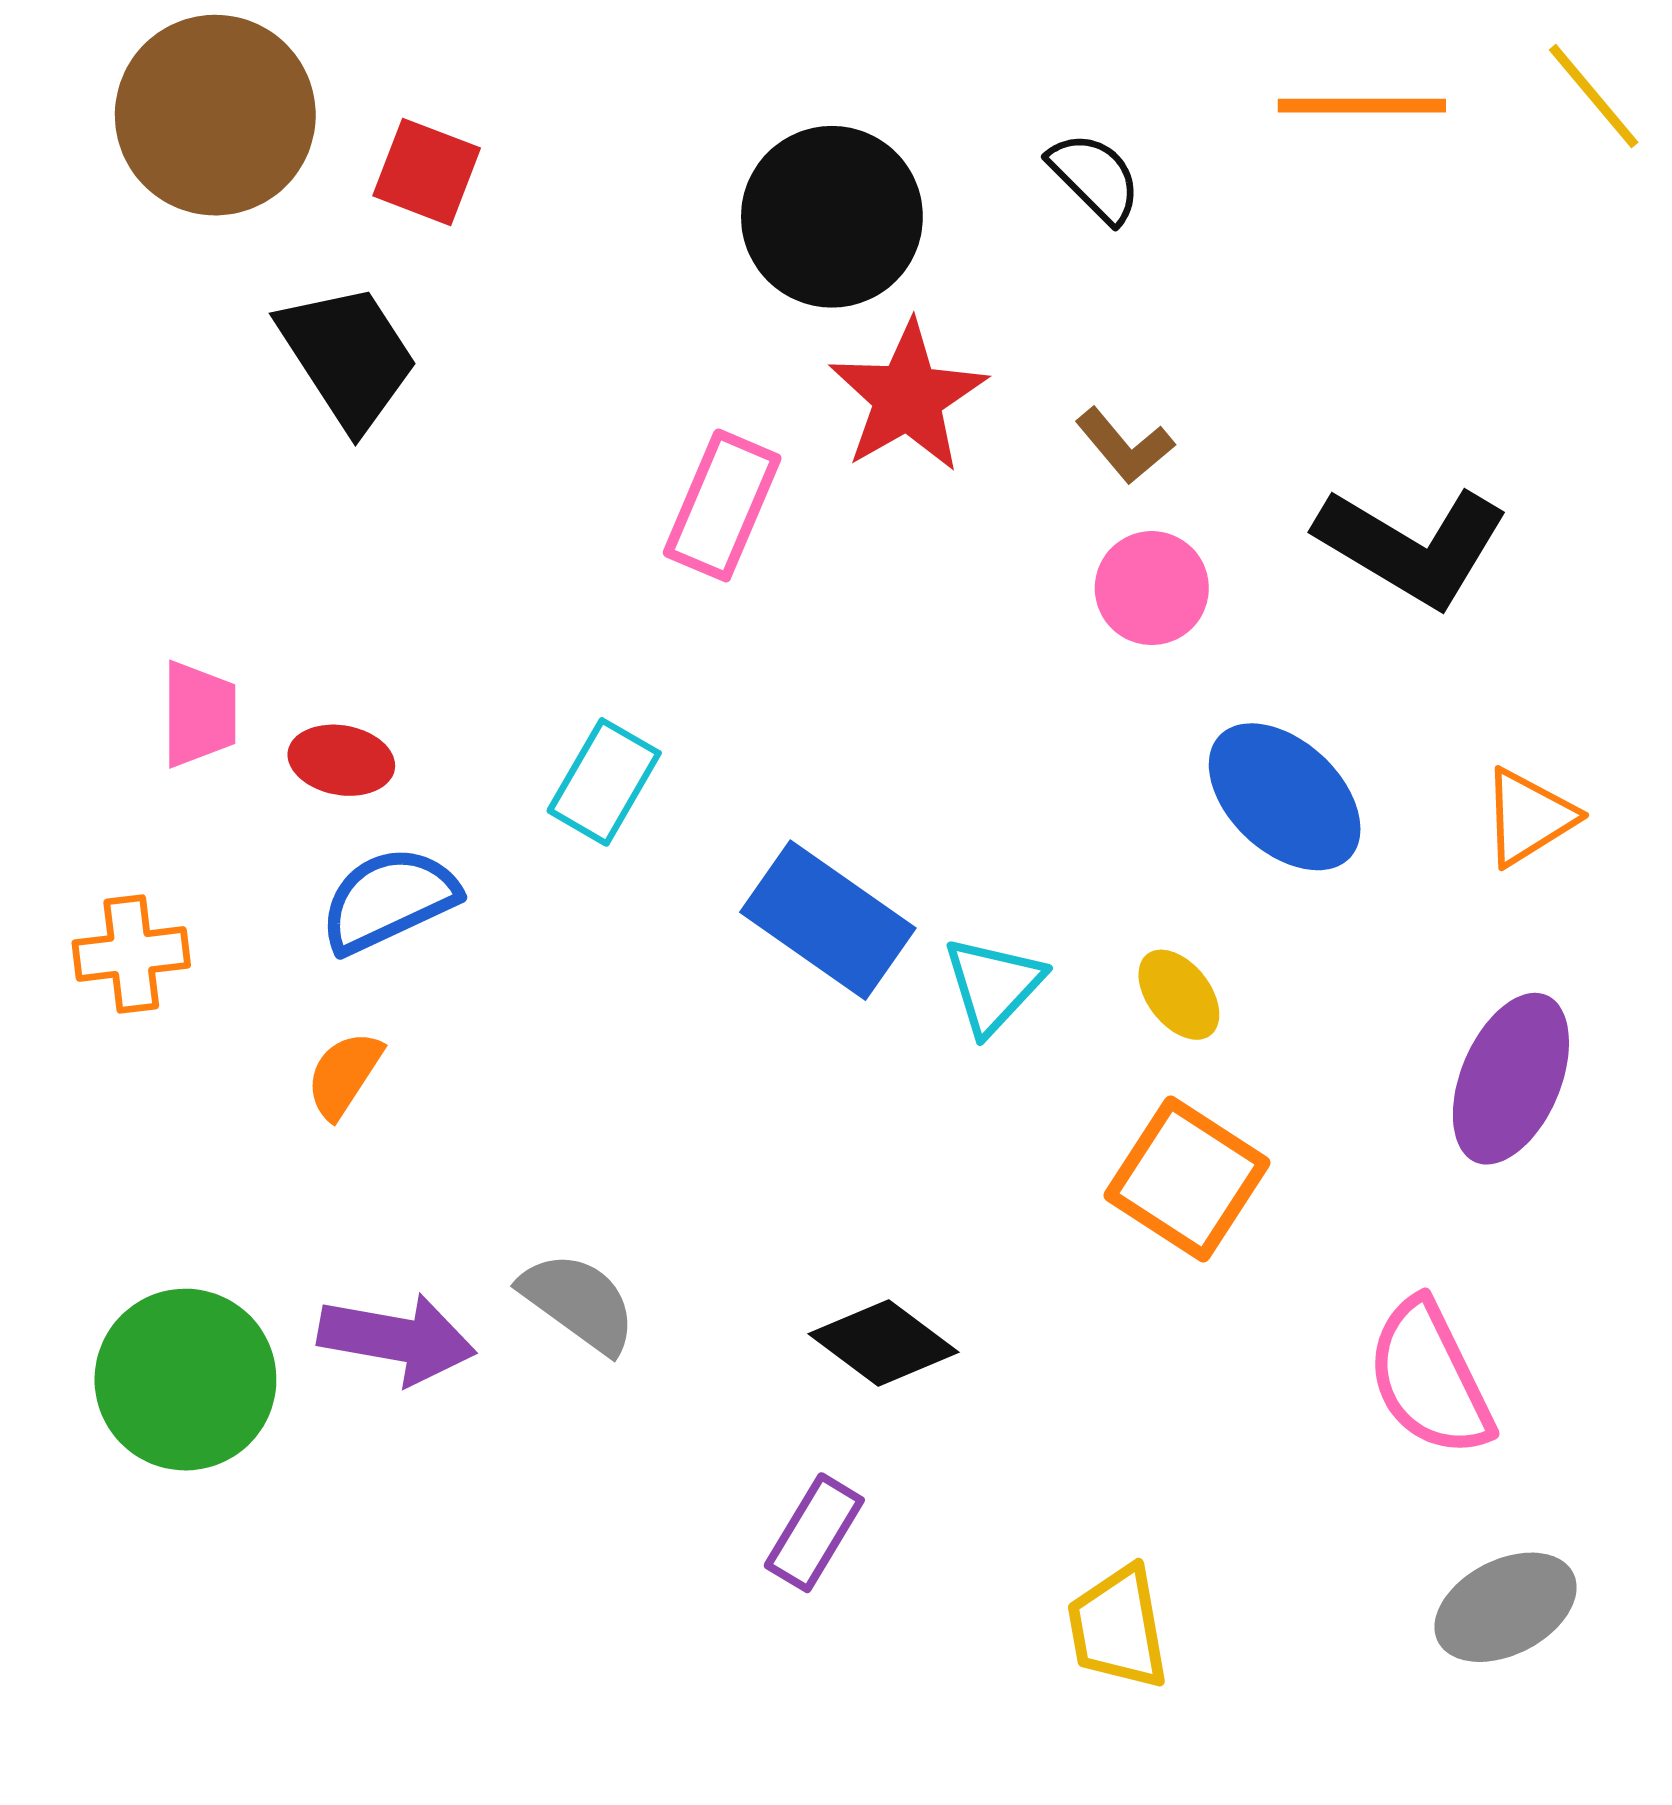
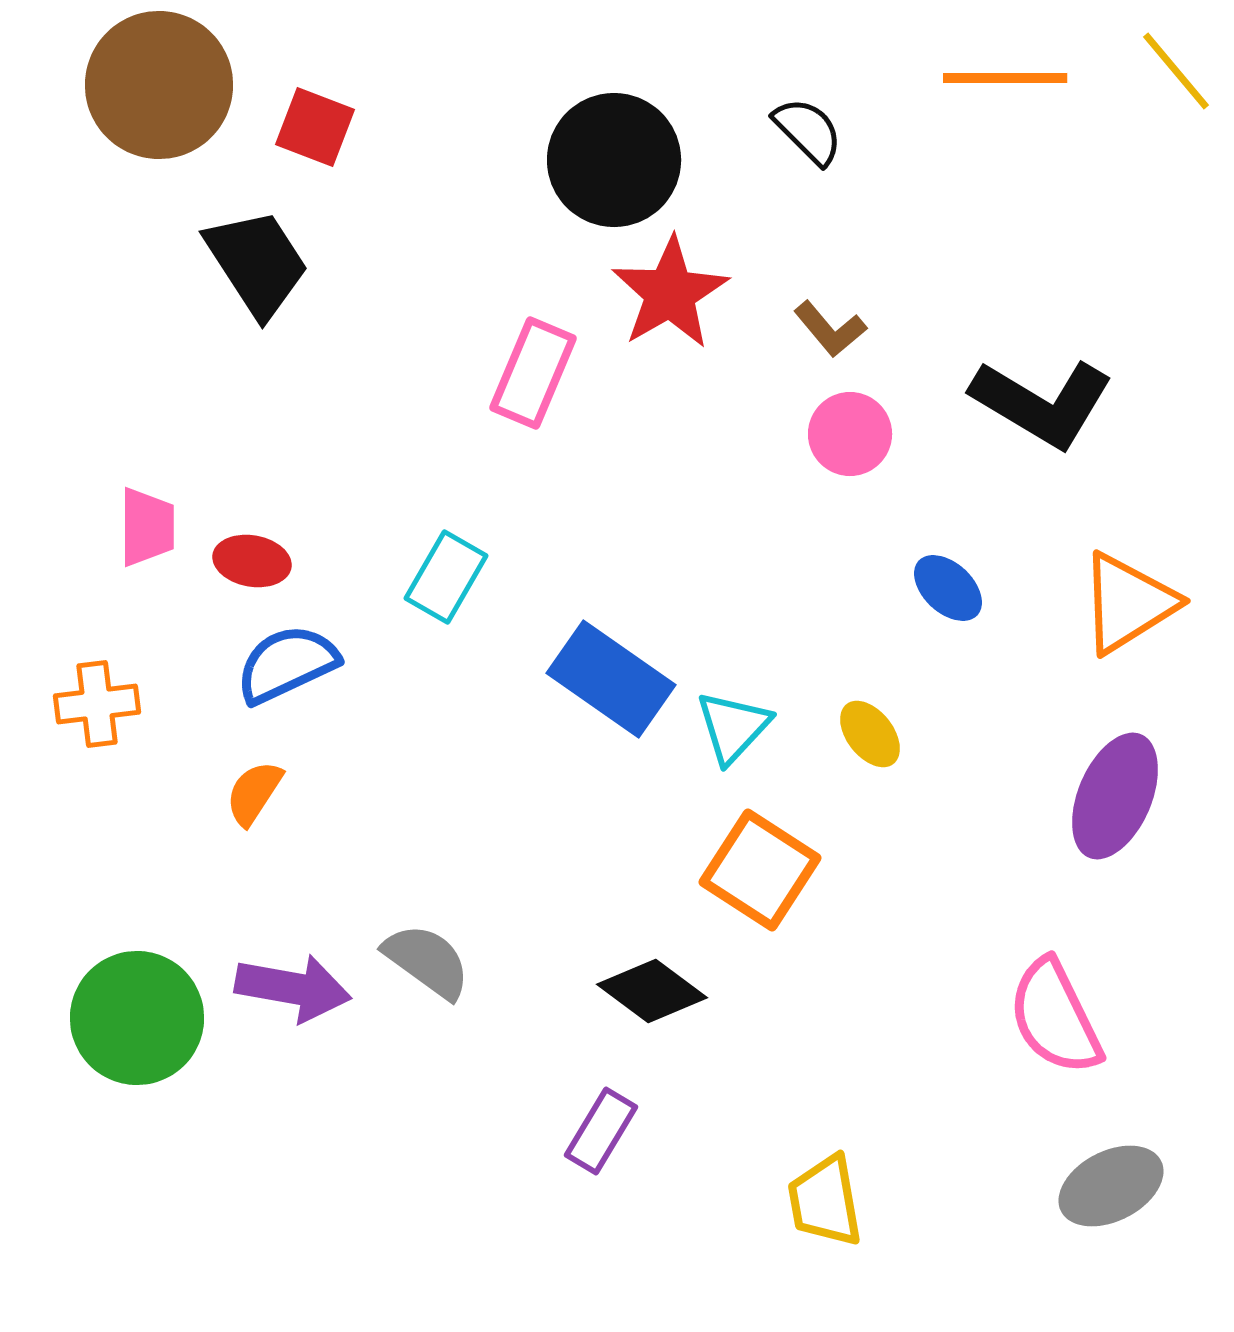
blue ellipse: (1285, 797) -> (948, 588), size x0.6
orange triangle: (1529, 817) -> (1128, 603), size x1.4
orange square: (1187, 1179) -> (760, 870), moved

